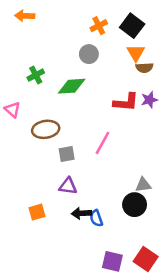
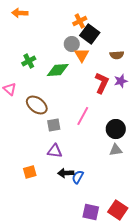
black square: (132, 26) -> (90, 34), moved
orange triangle: (136, 53) -> (82, 55), moved
red L-shape: (126, 102) -> (102, 83), turned -70
brown ellipse: (46, 129) -> (37, 105), turned 45
black circle: (135, 205) -> (116, 129), moved
blue semicircle: (96, 218) -> (78, 177), turned 48

